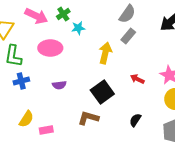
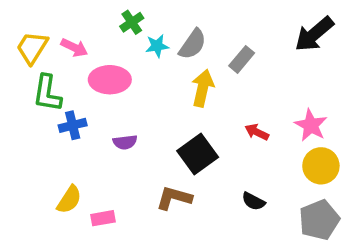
gray semicircle: (127, 14) -> (193, 44), moved
pink arrow: (36, 16) -> (74, 48), moved, size x0.7
blue cross: (21, 81) -> (73, 125), moved
black semicircle: (135, 120) -> (253, 201), turned -96

